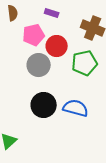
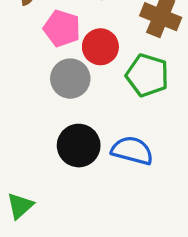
pink pentagon: (34, 35) -> (62, 28), turned 30
green pentagon: (85, 63) -> (147, 75), turned 30

